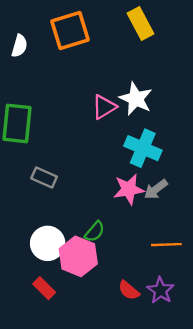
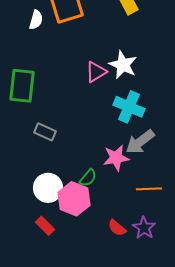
white semicircle: (19, 46) -> (36, 20), moved
pink star: (129, 189) -> (116, 158), moved
gray arrow: (156, 189) -> (140, 142), size x1.4

